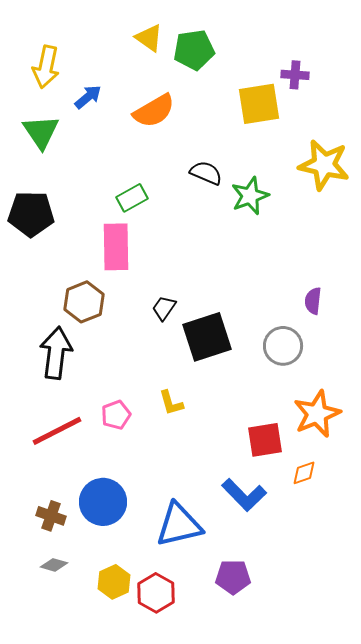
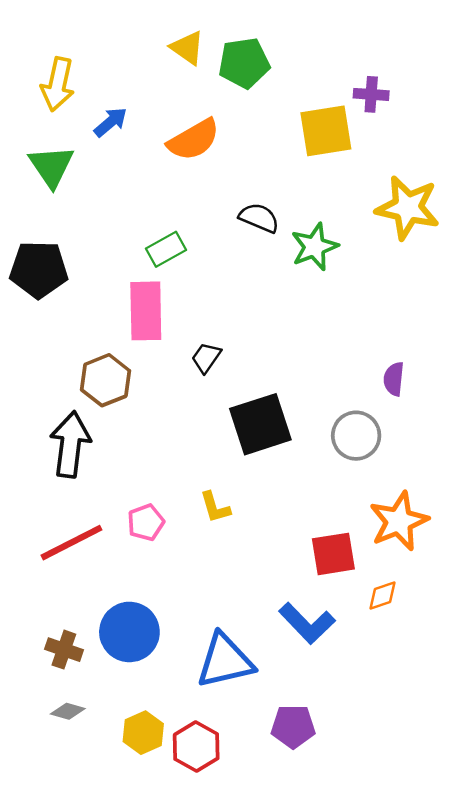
black trapezoid: (164, 308) -> (206, 358), moved

